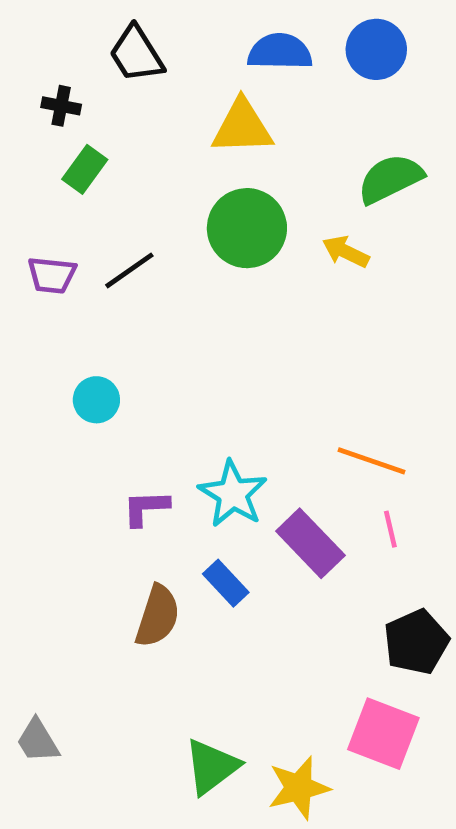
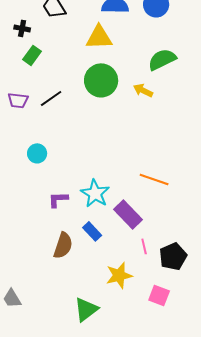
pink line: (390, 529) -> (144, 246), moved
pink square: (383, 734) -> (159, 295), size x0.7
yellow star: (299, 788) -> (119, 275), moved

